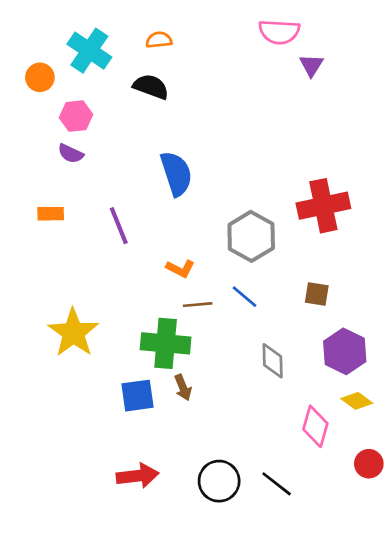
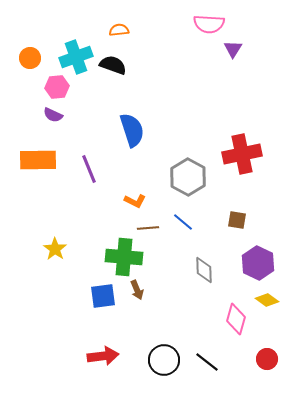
cyan cross: (89, 51) -> (76, 57), moved, turned 36
orange rectangle: (51, 214) -> (38, 160), size x1.8
yellow star: (73, 333) -> (55, 249), size x0.6
red circle: (369, 464) -> (267, 359), moved

